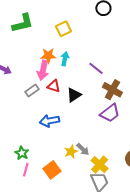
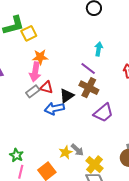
yellow square: (63, 29) -> (29, 33), moved
cyan arrow: (65, 59) -> (99, 49), moved
brown cross: (112, 90) -> (89, 88), moved
gray rectangle: (32, 91) -> (33, 91), moved
blue arrow: (49, 121) -> (54, 109), moved

